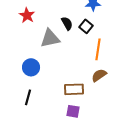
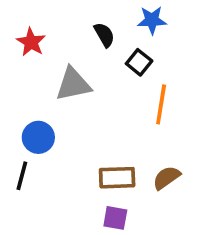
black semicircle: (67, 23) -> (104, 35), moved
brown semicircle: (99, 75) -> (167, 178), moved
black line: (28, 97) -> (22, 176), moved

